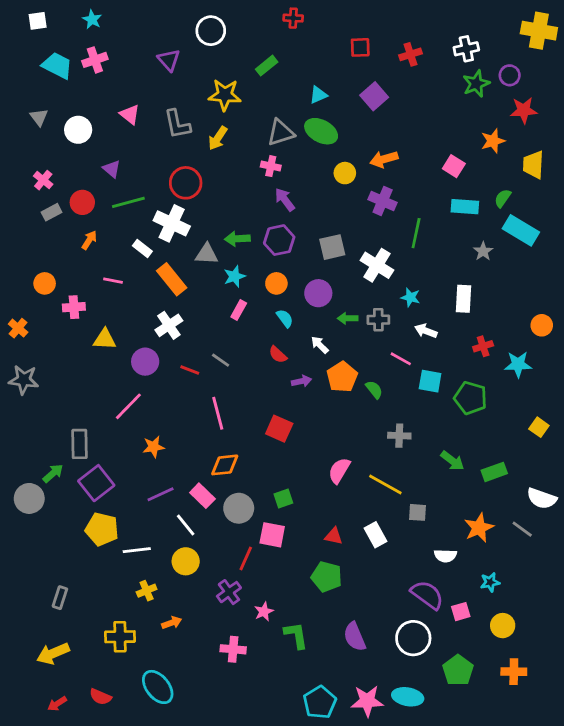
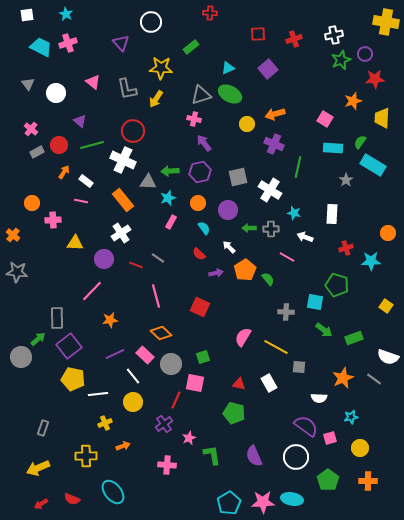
white rectangle: (142, 248) -> (86, 181), moved
cyan square: (430, 381) -> (315, 302), moved
orange diamond: (225, 465) -> (161, 333), turned 50

